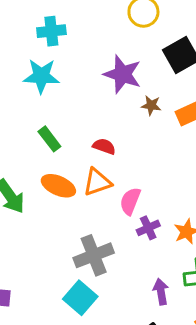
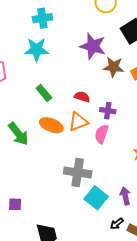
brown star: (151, 105) -> (114, 67), size x1.5
purple cross: (148, 228) -> (108, 111), moved, turned 35
gray cross: (94, 255) -> (78, 172), turned 32
cyan square: (80, 298) -> (96, 198), moved

